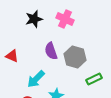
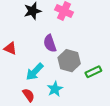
gray hexagon: (75, 57) -> (69, 61), moved

